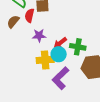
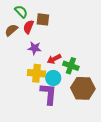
cyan circle: (59, 54) -> (53, 78), moved
purple L-shape: (61, 78) -> (49, 94), turned 130

